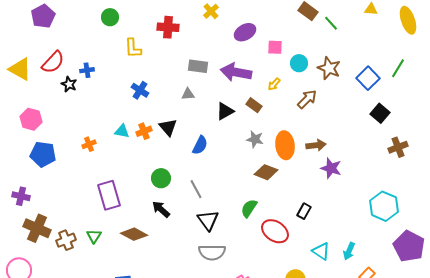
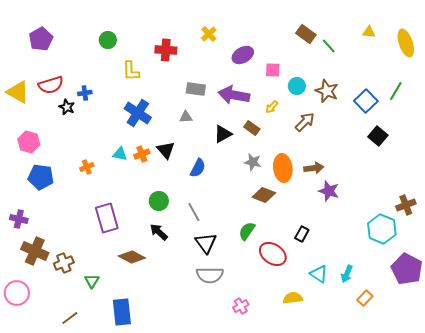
red semicircle: (53, 62) -> (51, 85), turned 30
blue cross: (140, 90) -> (138, 113), size x1.5
brown cross: (398, 147) -> (406, 205), moved
green triangle: (94, 236) -> (92, 281), moved

